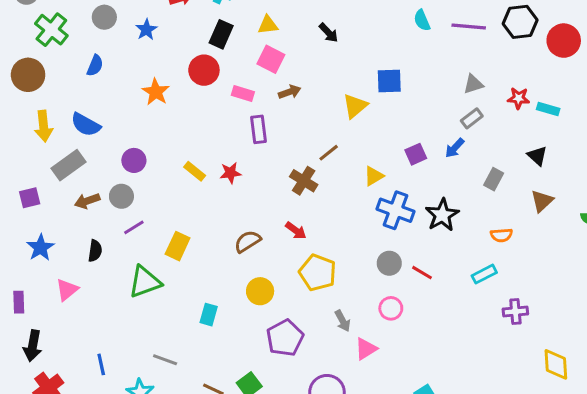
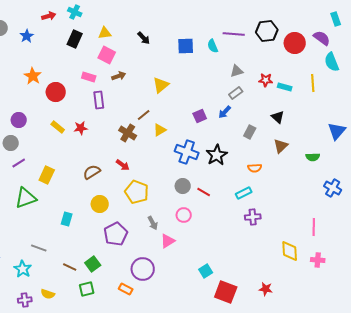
cyan semicircle: (422, 20) -> (213, 46), moved
red circle: (204, 70) -> (56, 92), moved
blue square: (389, 81) -> (186, 46), moved
yellow triangle: (374, 176) -> (160, 130), moved
purple cross: (515, 311) -> (253, 217), moved

